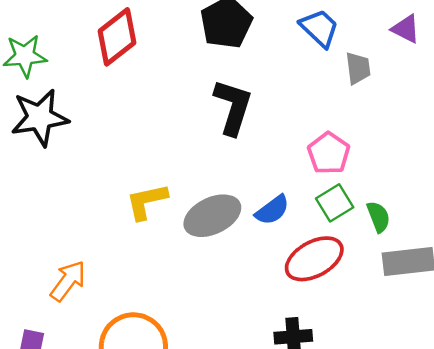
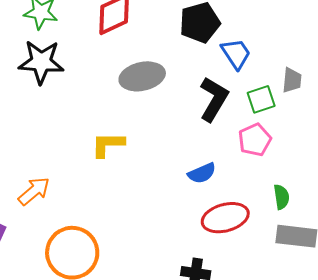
blue trapezoid: (319, 28) -> (236, 54), moved
black L-shape: (233, 107) -> (214, 99), moved
green square: (335, 203) -> (261, 99), moved
gray ellipse: (212, 216) -> (142, 76), moved

